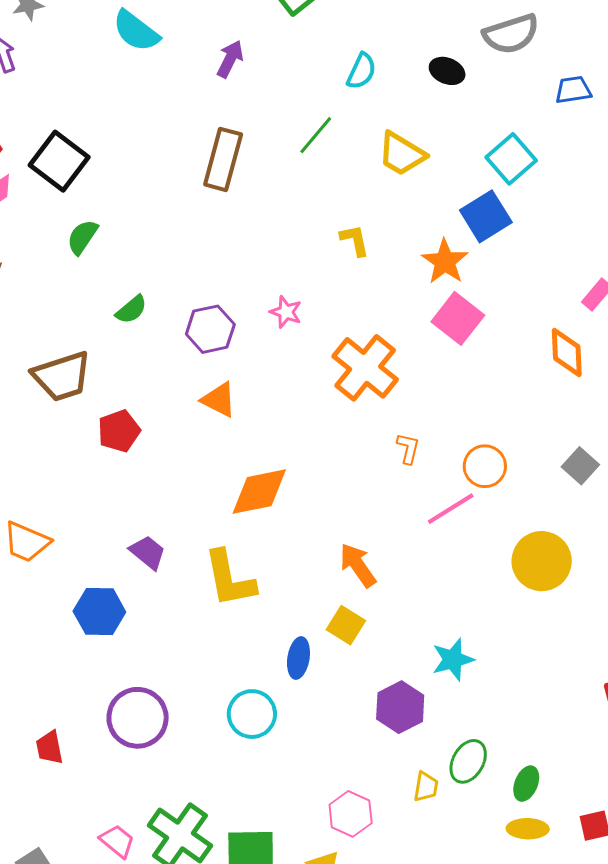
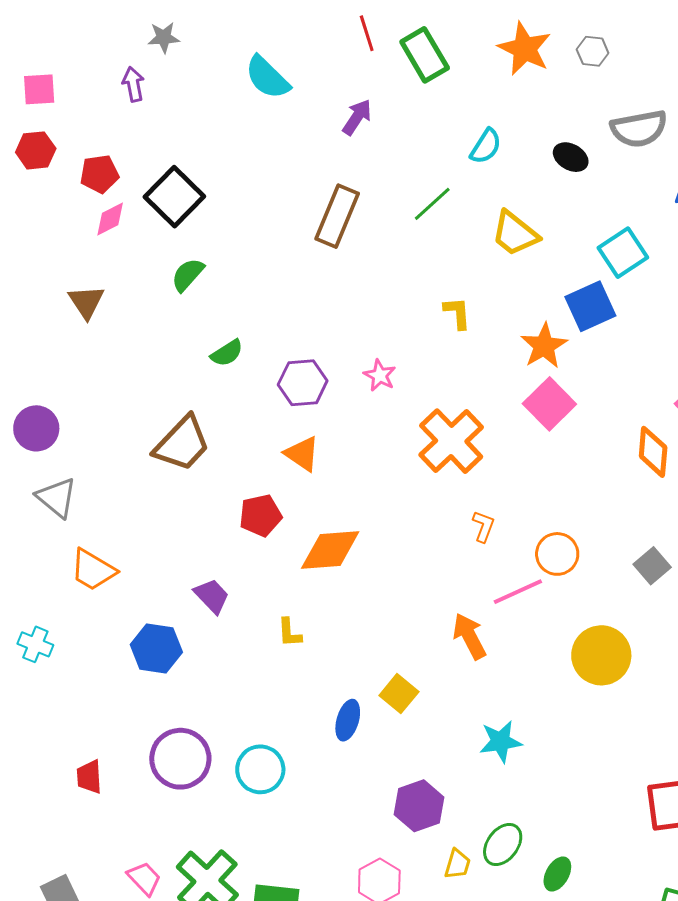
brown trapezoid: (62, 376) -> (182, 444), moved, turned -36
red pentagon: (119, 431) -> (261, 515), moved
orange arrow: (358, 565) -> (469, 636), moved
yellow L-shape: (229, 579) -> (289, 633), size x0.5
purple hexagon: (400, 707) -> (419, 806), moved
cyan circle: (252, 714) -> (260, 769), moved

